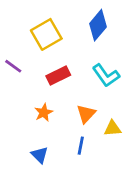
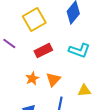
cyan L-shape: (106, 75) -> (79, 50), turned -35
orange triangle: (86, 114) -> (53, 79), moved

